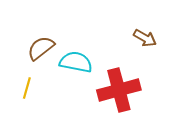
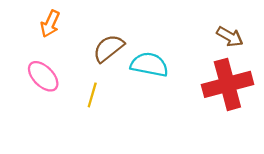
red cross: (119, 90) -> (227, 84), moved

